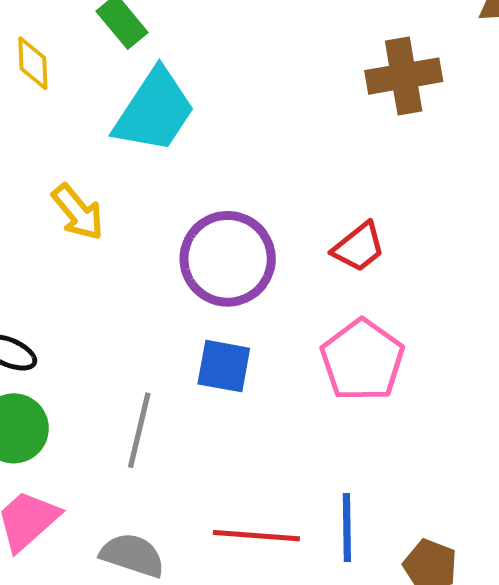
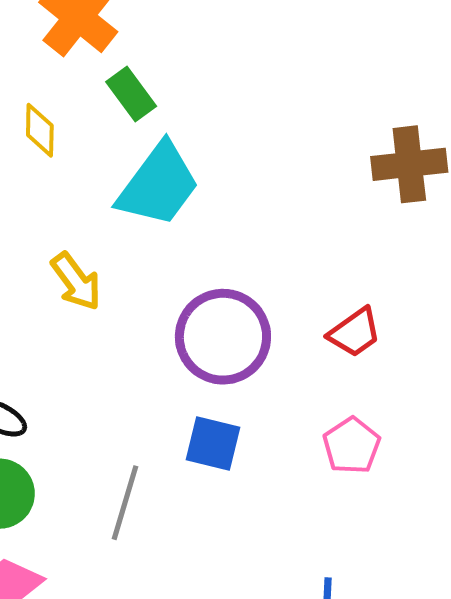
pink pentagon: (362, 360) -> (352, 446), size x0.7

